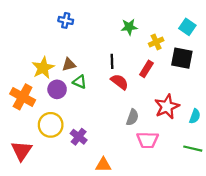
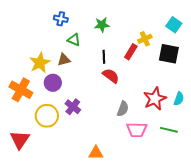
green star: (129, 27) -> (102, 25), moved
red rectangle: (146, 69) -> (131, 52), moved
green triangle: (80, 82) -> (74, 40), moved
cyan semicircle: (195, 116) -> (179, 99), moved
purple cross: (79, 137) -> (73, 107), moved
green line: (193, 149) -> (169, 130), moved

